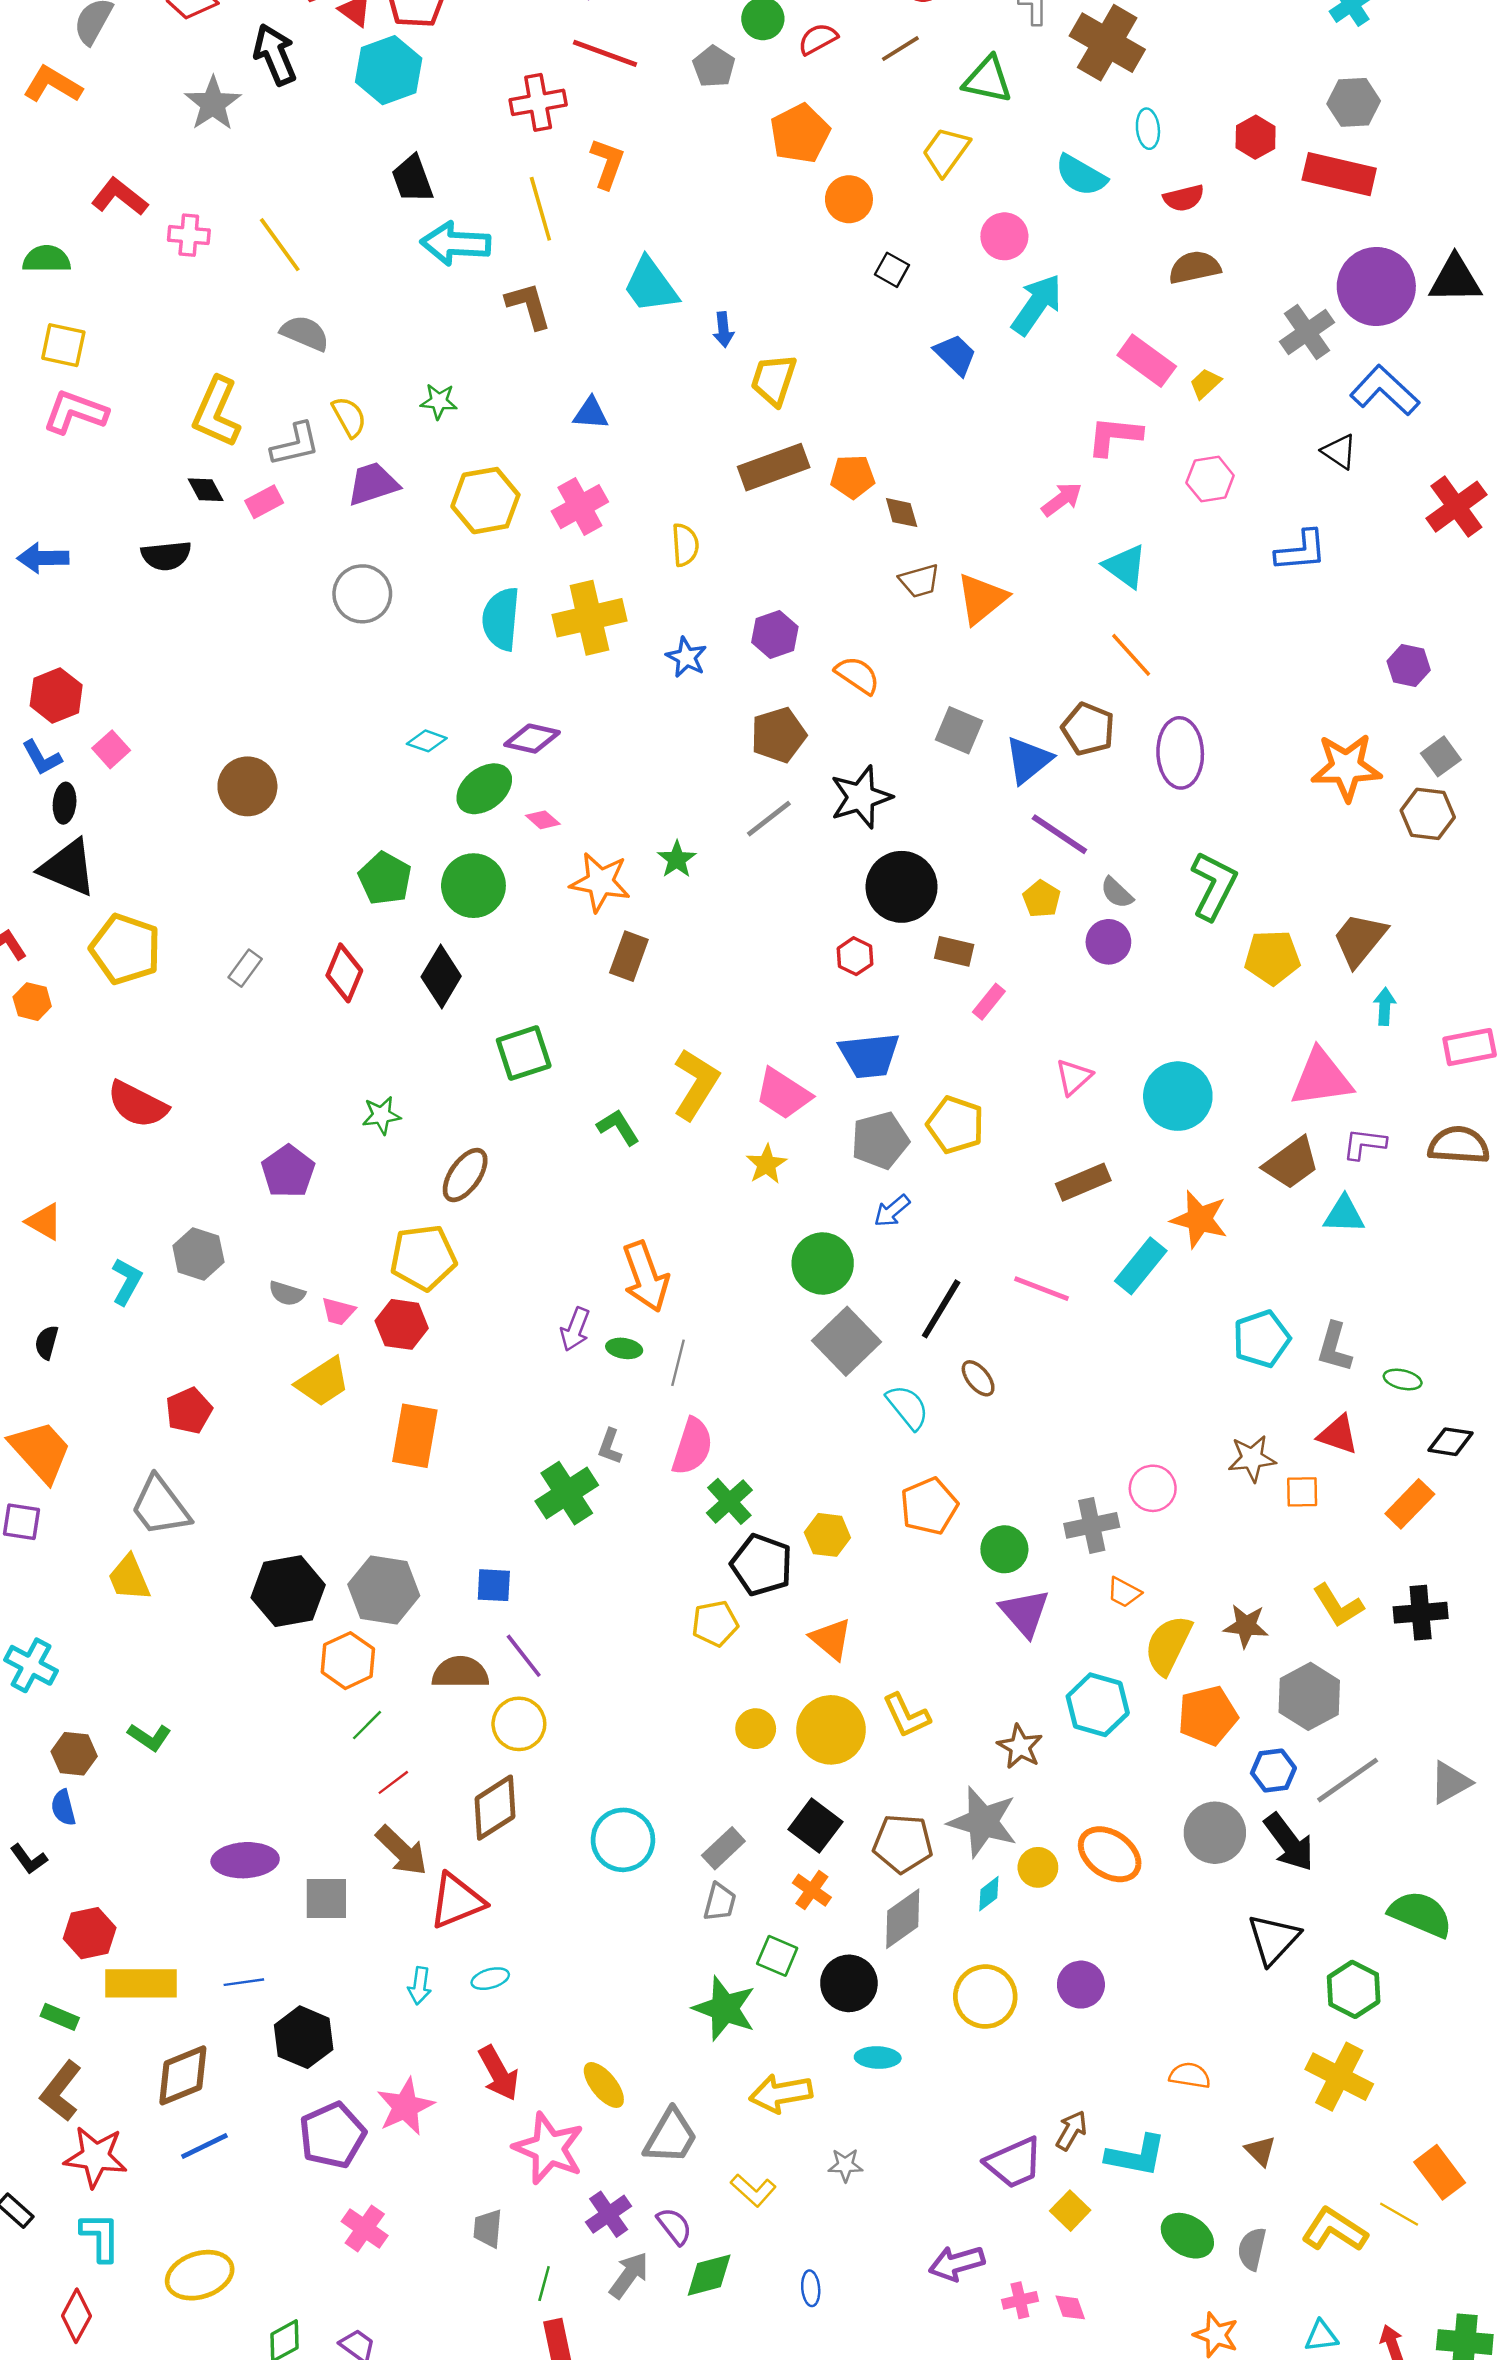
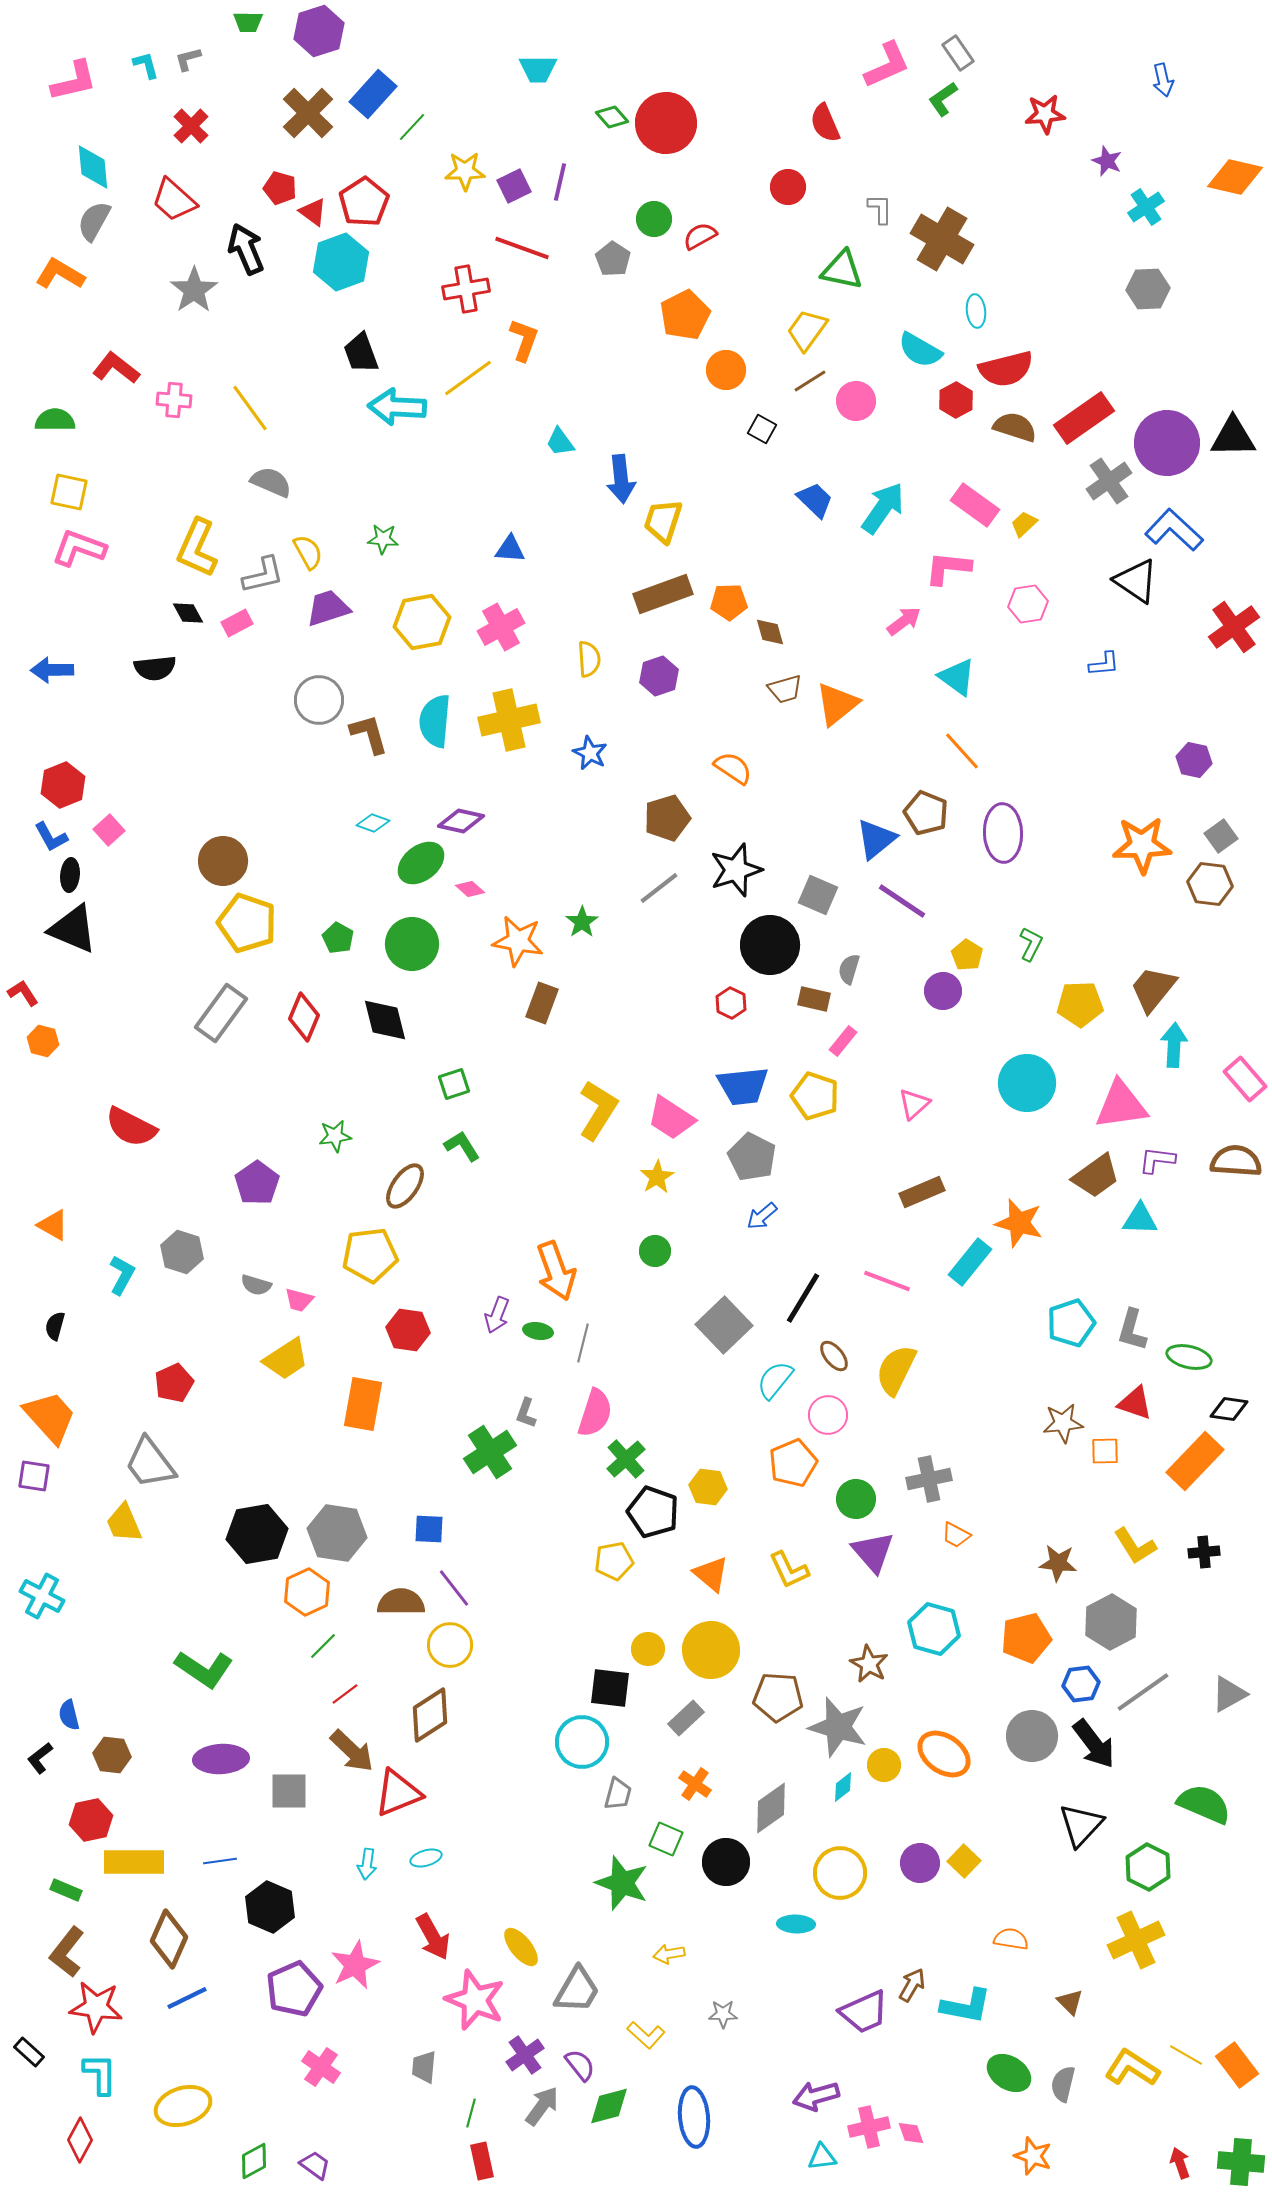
brown line: (900, 49) -> (810, 381), moved
red hexagon: (1256, 137) -> (956, 400), moved
red rectangle: (1339, 174) -> (1084, 418), moved, turned -48
red semicircle: (1184, 198) -> (1006, 369), size x1.6
yellow line: (540, 209) -> (468, 378), turned 70
brown semicircle: (1195, 267) -> (1015, 427), turned 30
cyan trapezoid: (650, 285) -> (560, 442), size x0.6
cyan arrow: (1037, 304) -> (883, 508), moved
brown L-shape: (528, 306) -> (369, 734), moved
blue arrow: (723, 330) -> (621, 479), size x1.6
black triangle: (1339, 452) -> (1136, 581), size x1.5
blue L-shape: (1301, 551) -> (1104, 664), size x0.7
purple hexagon: (775, 635) -> (659, 676), moved
gray square: (959, 730) -> (818, 895), moved
green pentagon: (385, 878) -> (338, 938), size x0.7
green L-shape: (1214, 886) -> (1031, 944), size x0.6
gray semicircle: (1117, 893) -> (849, 969), moved, turned 64
yellow pentagon: (1041, 899) -> (967, 955), moved
yellow pentagon: (125, 949) -> (247, 923), moved
gray rectangle: (245, 968) -> (221, 1013), size x1.8
black diamond: (441, 977) -> (385, 1020), turned -45
cyan arrow: (1385, 1006) -> (1174, 1045), size x1.4
pink rectangle: (1470, 1047) -> (1245, 1079), turned 60
green square: (524, 1053) -> (454, 1084), size x0.7
cyan circle: (1178, 1096) -> (1027, 1083), moved
yellow pentagon: (955, 1125) -> (815, 1096), moved
green L-shape: (618, 1127) -> (462, 1146), moved
gray pentagon: (880, 1140) -> (752, 1157), turned -30
green circle: (823, 1264) -> (655, 1251), moved, size x0.6
red hexagon: (402, 1324) -> (408, 1330), moved
green ellipse: (1403, 1379) -> (1189, 1357), size x1.4
cyan semicircle: (908, 1407) -> (775, 1380), turned -102
pink circle: (1153, 1488) -> (828, 1415), moved
orange rectangle: (1410, 1504) -> (1195, 1461), size x1.4
black cross: (1421, 1613) -> (1204, 1552), size x0.7
yellow semicircle: (1168, 1645) -> (896, 1370), moved
yellow L-shape: (906, 1716) -> (789, 1570), moved
green L-shape: (149, 1737) -> (204, 1669), moved, size x1.6
brown hexagon: (74, 1754) -> (112, 1755), moved
black square: (815, 1826) -> (610, 1688), moved, turned -30
cyan circle: (623, 1840) -> (582, 1742), moved
brown pentagon: (903, 1843) -> (778, 1697), moved
gray rectangle: (723, 1848) -> (686, 1718), moved
black L-shape: (29, 1859) -> (40, 1758), turned 88
cyan ellipse: (878, 2058) -> (796, 1924), moved
brown diamond: (183, 2075) -> (169, 1939), turned -44
yellow cross: (1339, 2077) -> (1136, 1940), turned 38
yellow arrow: (781, 2093) -> (669, 1954), size x0.6
orange rectangle: (1440, 2172) -> (1237, 2065), moved
yellow square: (1070, 2211) -> (964, 1861), moved
blue ellipse: (811, 2288) -> (694, 2117), size x2.0
pink cross: (1020, 2300) -> (869, 2127), size x1.4
cyan triangle: (1321, 2336) -> (822, 2157), moved

